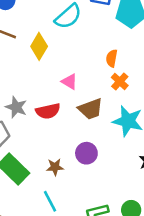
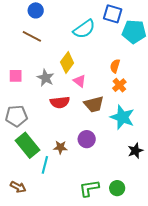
yellow diamond: (39, 46) -> (67, 62), moved
gray star: (16, 107) -> (46, 78), moved
cyan line: (50, 201) -> (45, 165), moved, turned 36

